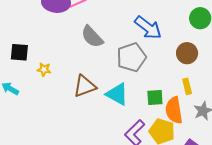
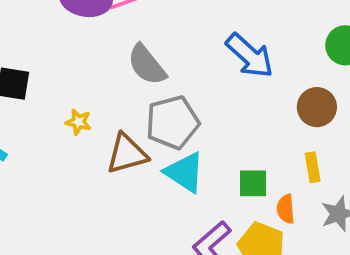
gray pentagon: (131, 57) -> (172, 122), moved
yellow star: (44, 70) -> (79, 122), moved
orange semicircle: (174, 110) -> (286, 209), size x0.6

